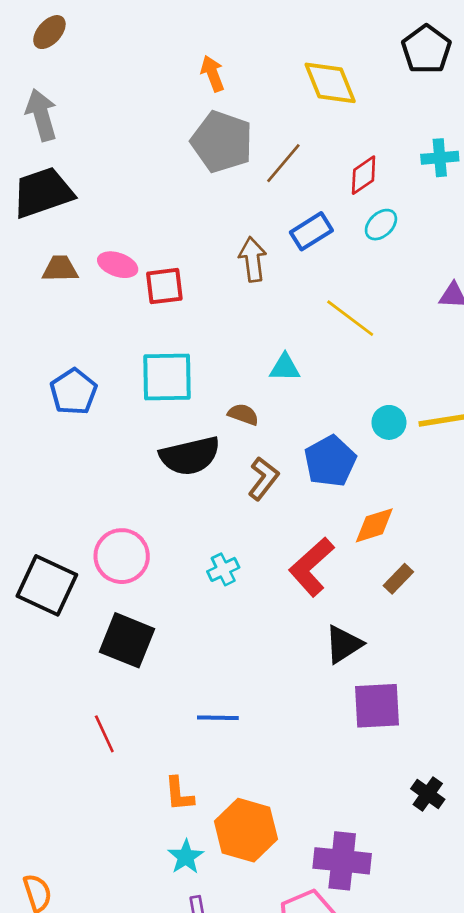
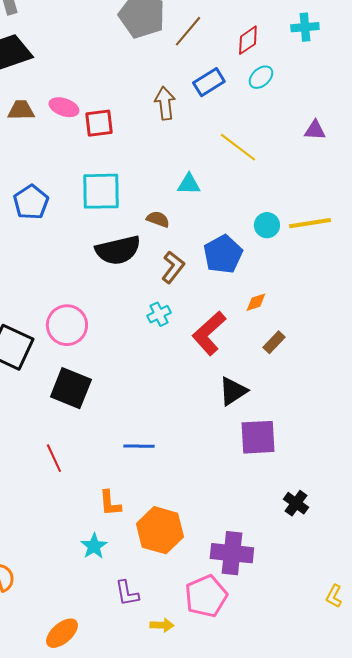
orange diamond: (374, 525) -> (256, 302), size x0.7
cyan cross: (223, 569) -> (159, 314), moved
cyan star: (186, 857) -> (94, 546), moved

